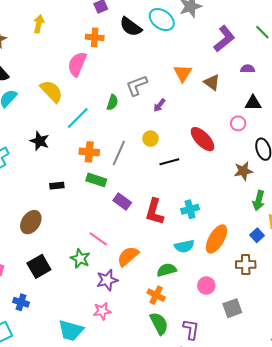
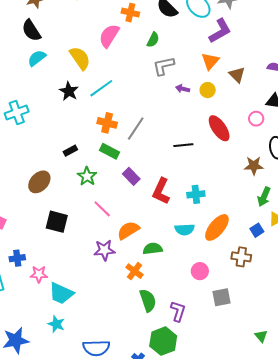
purple L-shape: (224, 39) -> (220, 31), moved
green semicircle: (112, 102) -> (153, 40), moved
purple arrow: (159, 105) -> (183, 89), turned 56
yellow circle: (150, 139) -> (208, 90), moved
black star: (40, 141) -> (69, 91), moved
black rectangle: (57, 186) -> (70, 151), turned -32
green star: (80, 258) -> (87, 176), moved
black square: (39, 266) -> (57, 222), moved, turned 35
green semicircle: (167, 270) -> (153, 249), moved
orange cross: (156, 295) -> (135, 271), moved
blue cross: (21, 302) -> (17, 258), turned -35
pink star: (102, 311) -> (39, 274), moved

